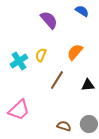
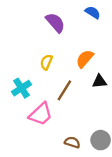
cyan cross: (19, 61) -> (21, 88), moved
black triangle: (88, 85) -> (99, 81), moved
pink trapezoid: (19, 110) -> (41, 114), moved

